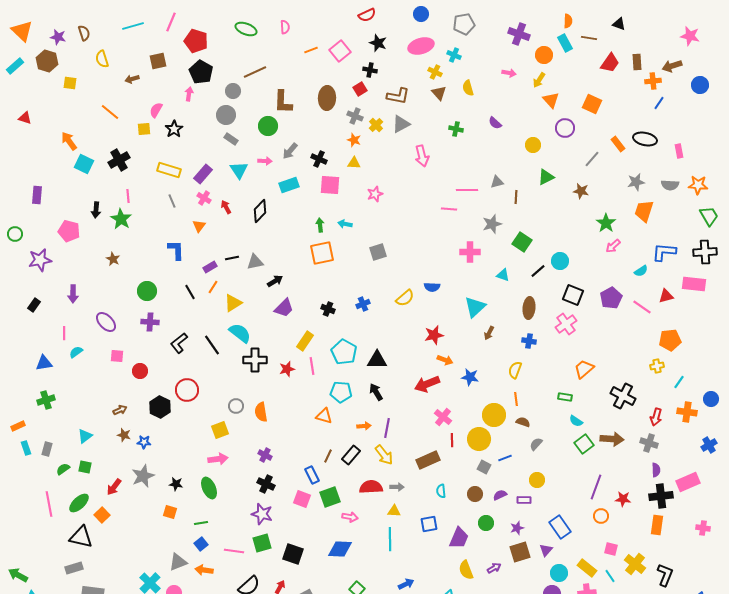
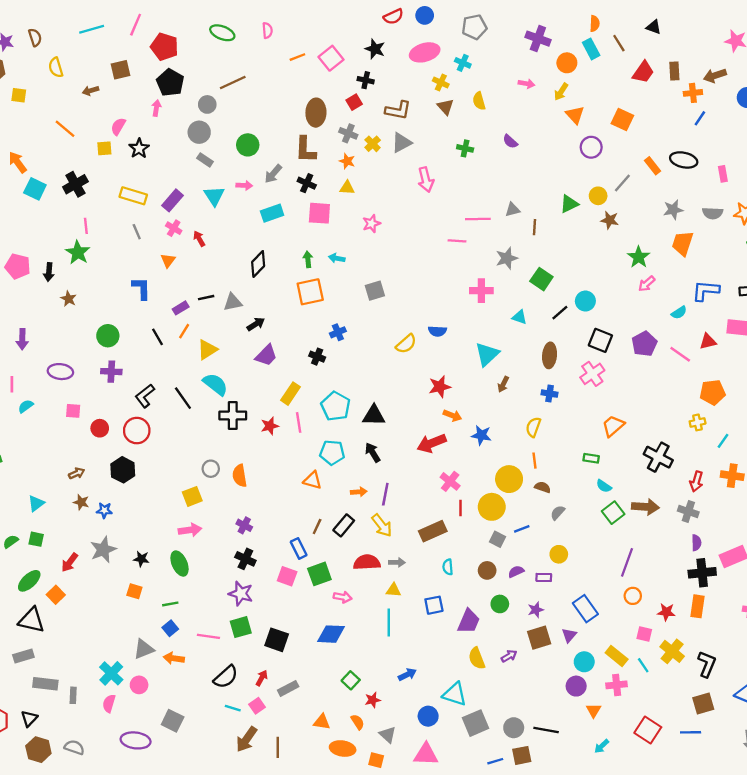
red semicircle: (367, 15) -> (393, 17), moved
brown line: (589, 38) -> (619, 43), turned 49
brown L-shape: (283, 102) -> (306, 150), moved
yellow circle: (533, 145) -> (598, 196), moved
black arrow: (96, 210) -> (49, 272), moved
black diamond: (260, 211) -> (258, 264), moved
blue cross: (363, 304) -> (338, 332), moved
purple ellipse: (106, 322) -> (60, 372), turned -40
red circle: (187, 390) -> (137, 431), moved
red star: (623, 499) -> (666, 612), moved

